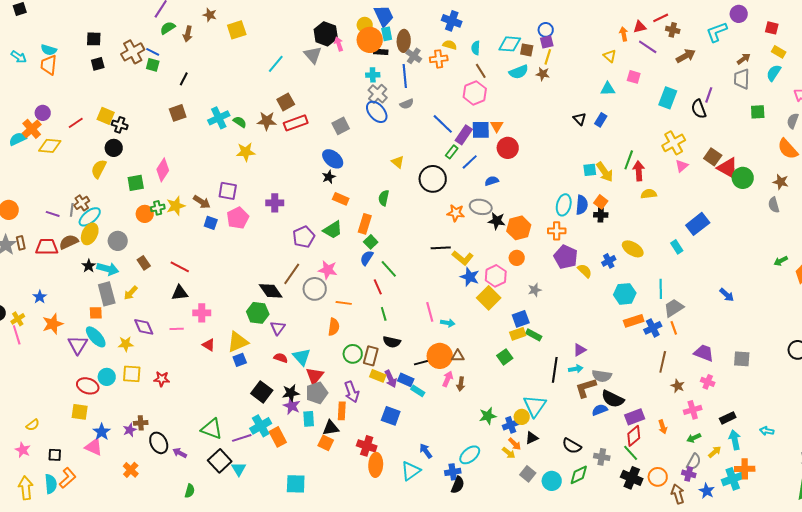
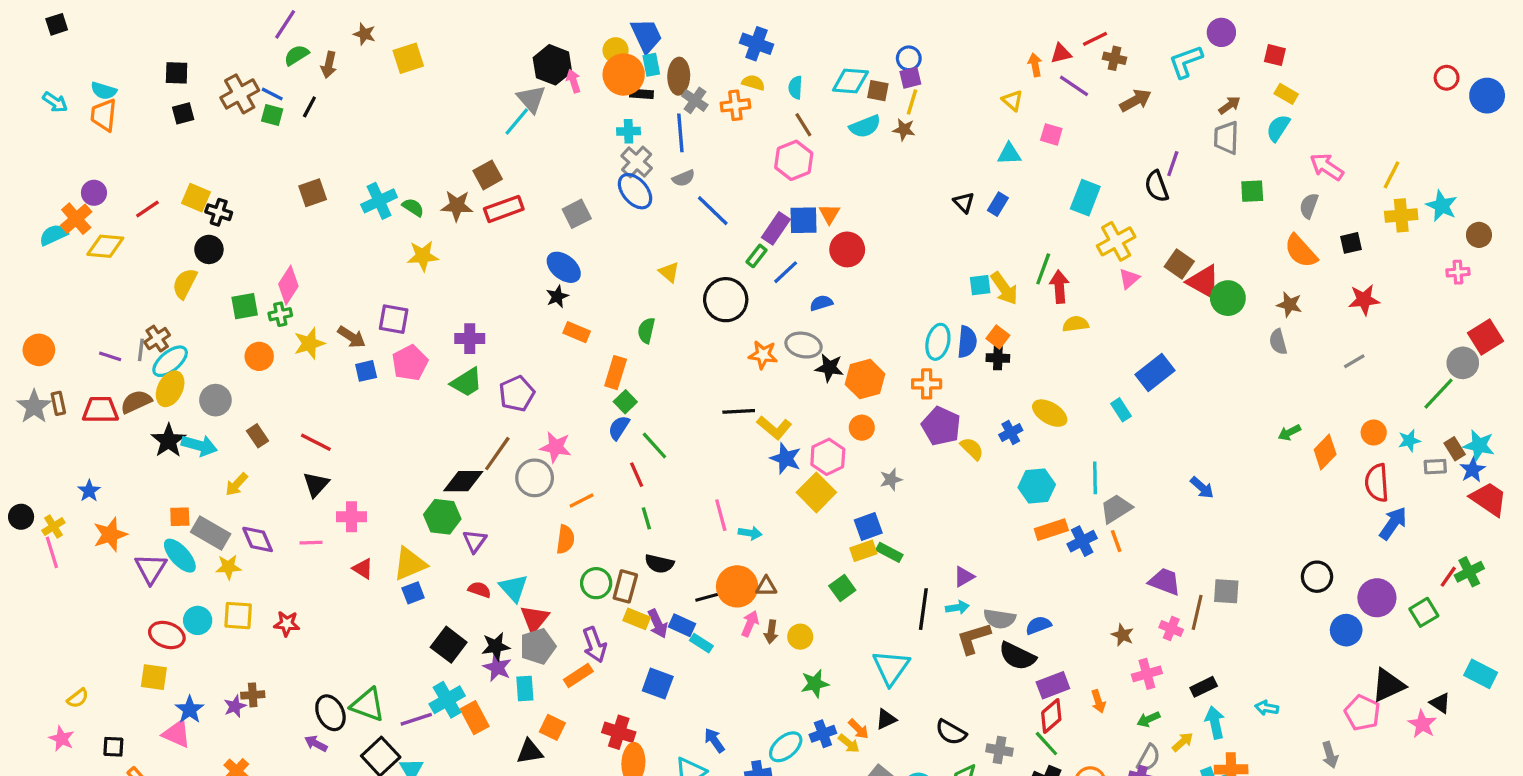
cyan line: (276, 64) -> (517, 121), moved
black line: (184, 79) -> (309, 107), moved
cyan rectangle: (668, 98) -> (1085, 198), moved
blue line: (443, 124) -> (713, 211), moved
green cross: (158, 208) -> (280, 314), moved
blue square: (211, 223) -> (366, 371), turned -32
green trapezoid: (333, 230) -> (467, 382), moved
black star: (89, 266) -> (168, 441), size x1.5
black diamond: (271, 291) -> (463, 481), turned -55
black triangle: (180, 293) -> (316, 484), turned -42
gray rectangle: (107, 294) -> (211, 533), moved, turned -45
orange line: (344, 303) -> (582, 501), turned -35
brown line: (663, 362) -> (1197, 612), moved
blue semicircle: (600, 410) -> (1038, 625), moved
orange rectangle: (342, 411) -> (578, 675), turned 54
yellow circle: (522, 417) -> (800, 637), moved
blue cross: (511, 425) -> (823, 734), moved
black triangle: (331, 428) -> (530, 752), moved
black ellipse: (159, 443) -> (330, 713), moved

